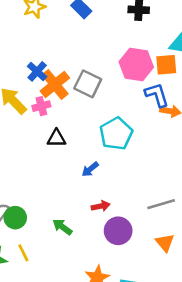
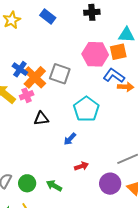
blue L-shape: (157, 95) -> (114, 76), turned -30
green circle: (15, 218) -> (27, 183), moved
purple circle: (118, 231) -> (110, 184), moved

